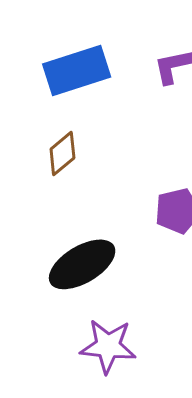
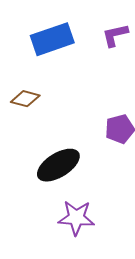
brown diamond: (62, 154) -> (25, 99), moved, turned 56

